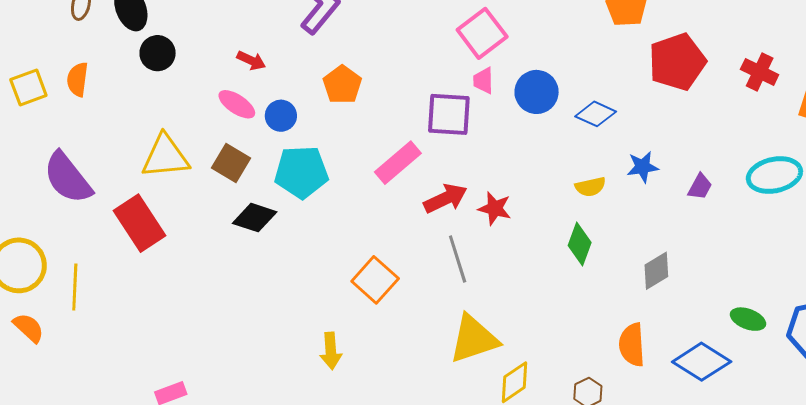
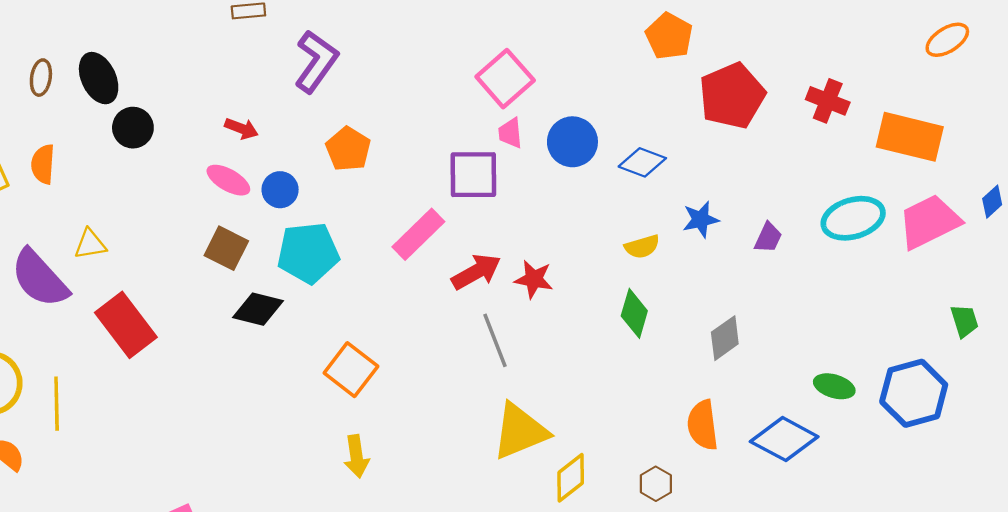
yellow triangle: (165, 156) -> (90, 244), moved, size x0.6
orange square: (375, 280) -> (351, 370), moved

